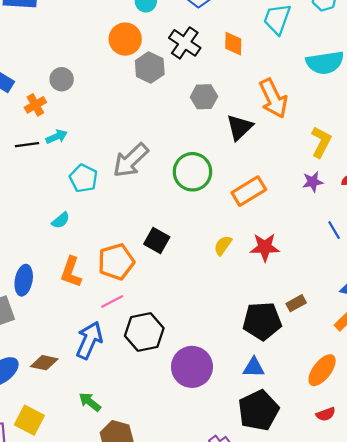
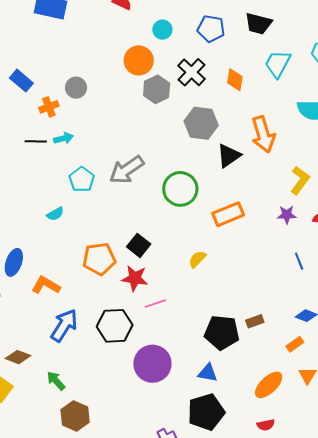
gray hexagon: (204, 97) -> (201, 123), size x1.4
red star: (265, 247) -> (135, 278), moved
orange L-shape: (71, 272) -> (46, 285), moved, turned 92
pink line: (112, 301) -> (155, 303), moved
brown diamond: (44, 363) -> (18, 357), moved

